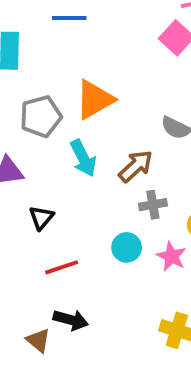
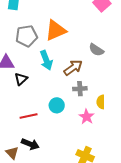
black triangle: (41, 218) -> (21, 79), moved
cyan circle: (127, 247) -> (57, 105), moved

